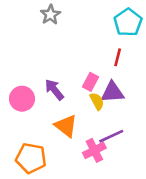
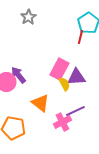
red line: (118, 57) -> (80, 37), moved
pink rectangle: (91, 82) -> (59, 69), size x1.5
purple arrow: (54, 90) -> (18, 75), moved

